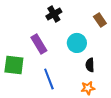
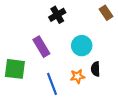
brown rectangle: (100, 20) -> (106, 13), moved
orange star: (88, 88) -> (77, 76), moved

